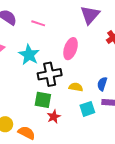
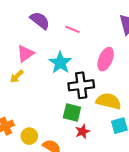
yellow semicircle: (76, 87) -> (109, 101), size x1.6

